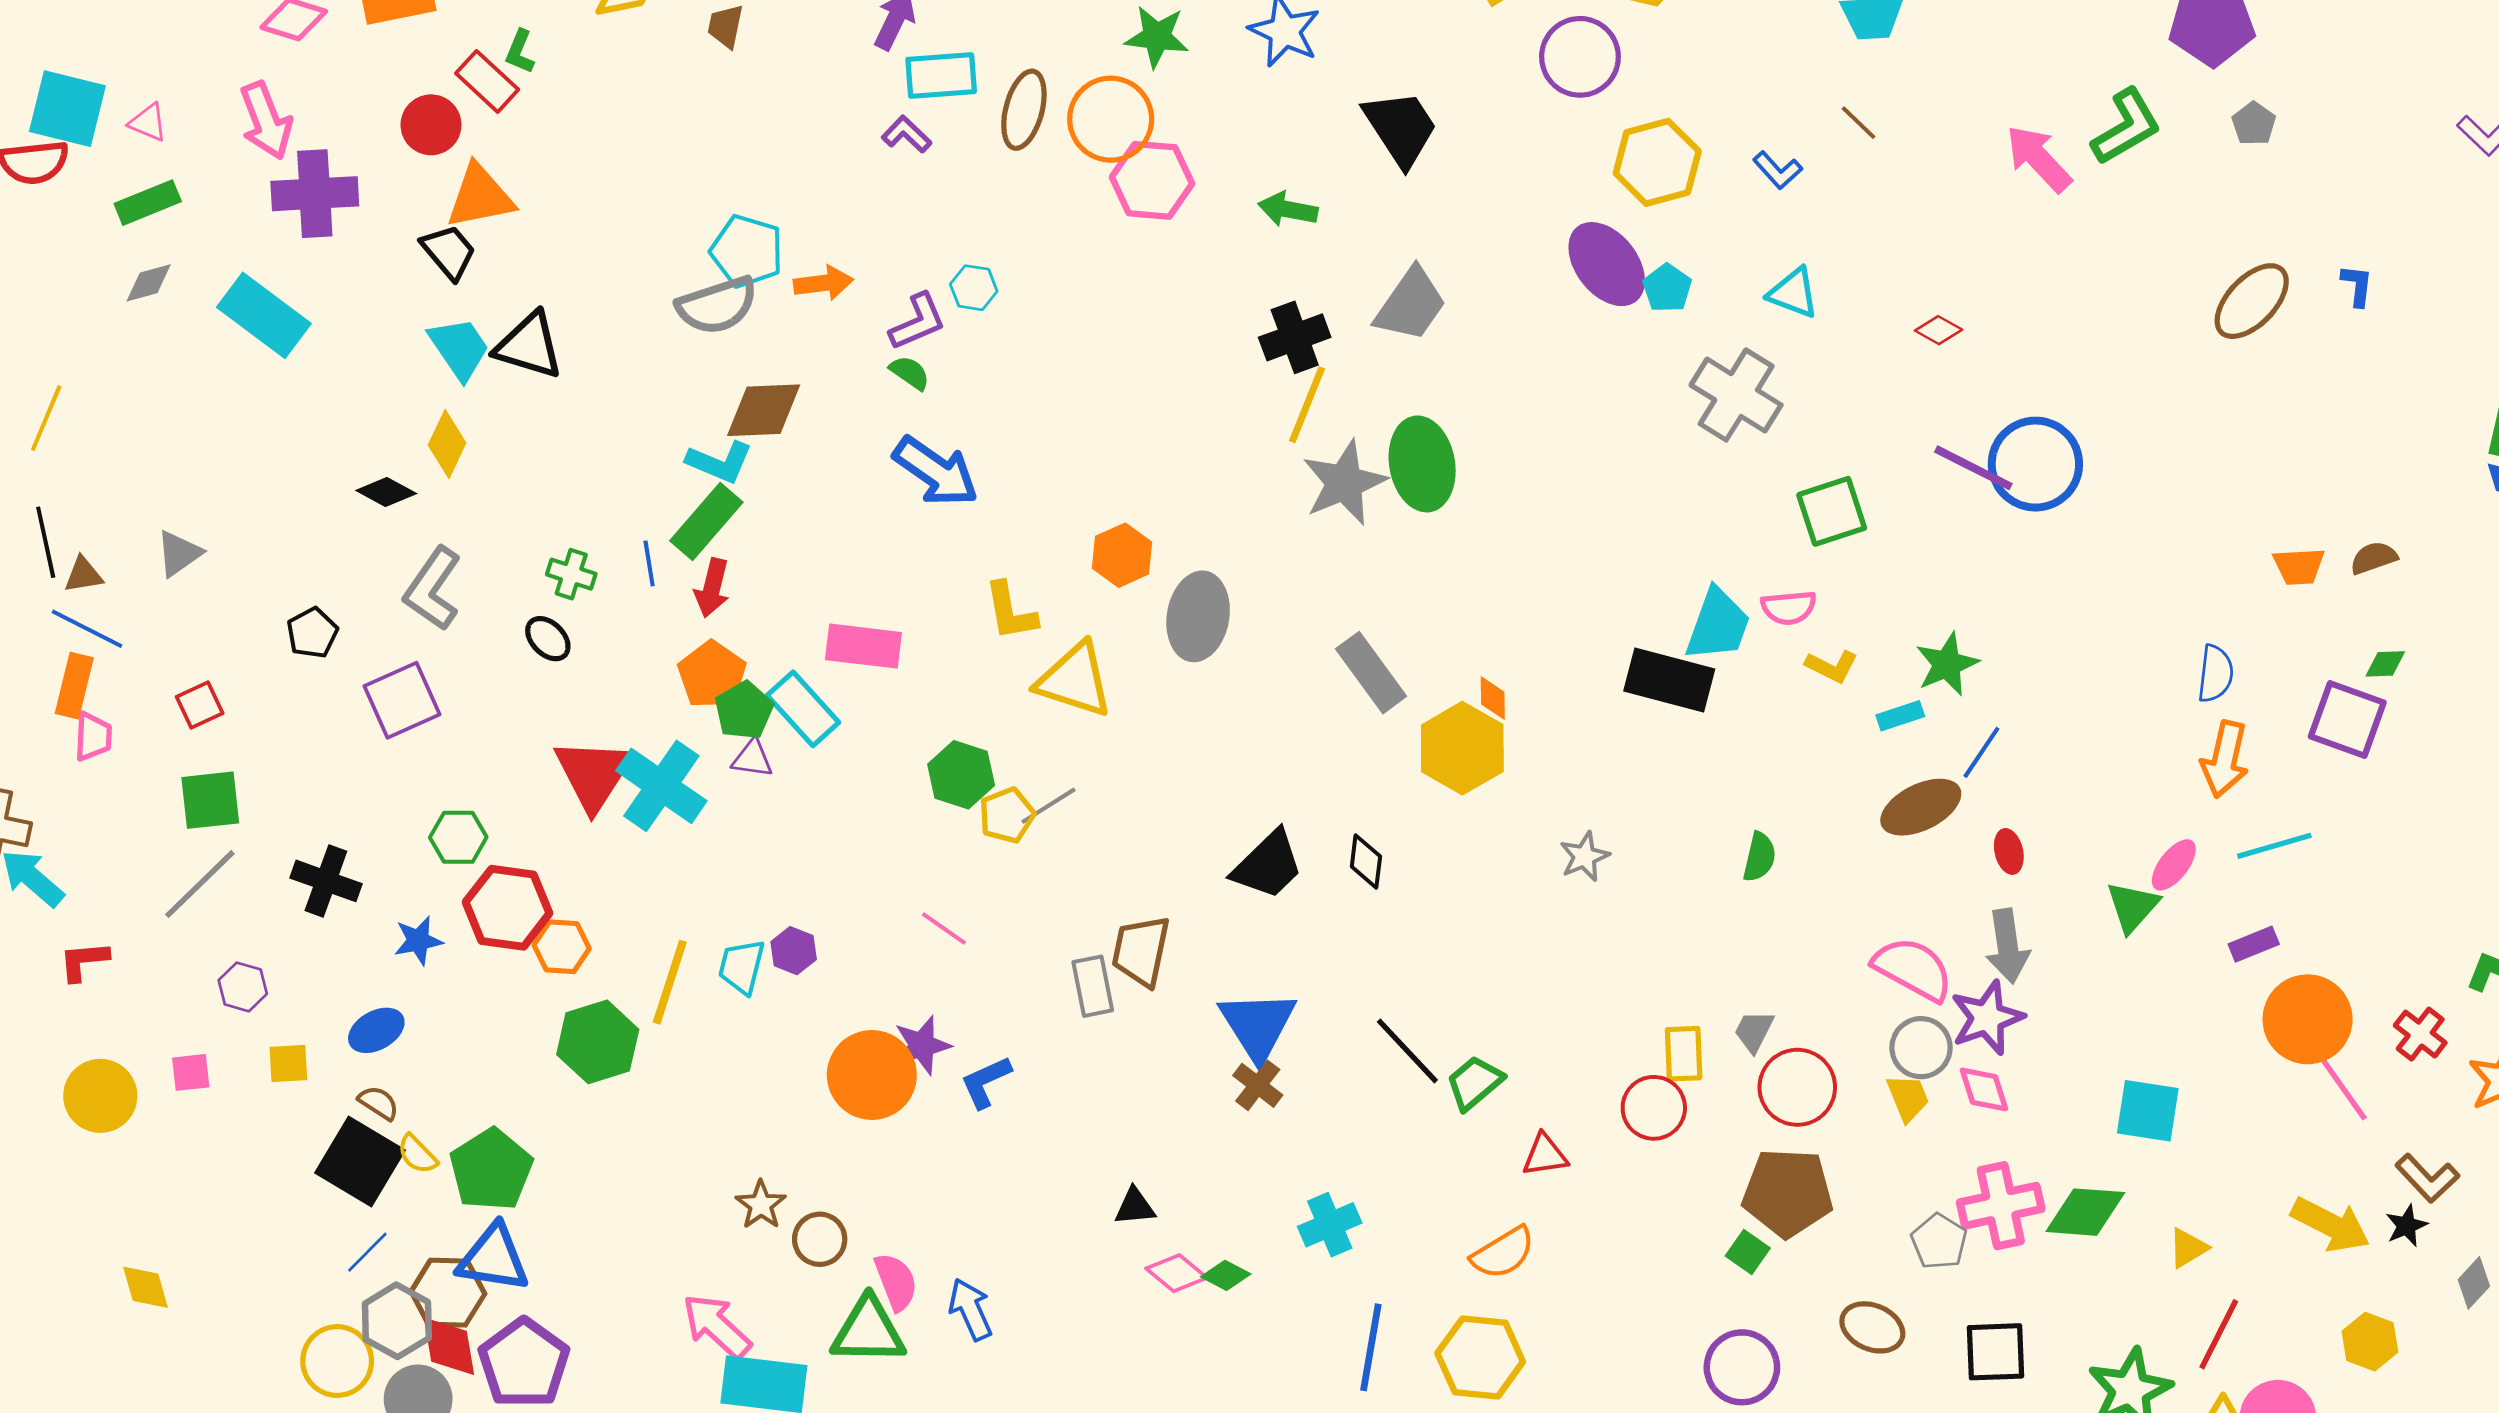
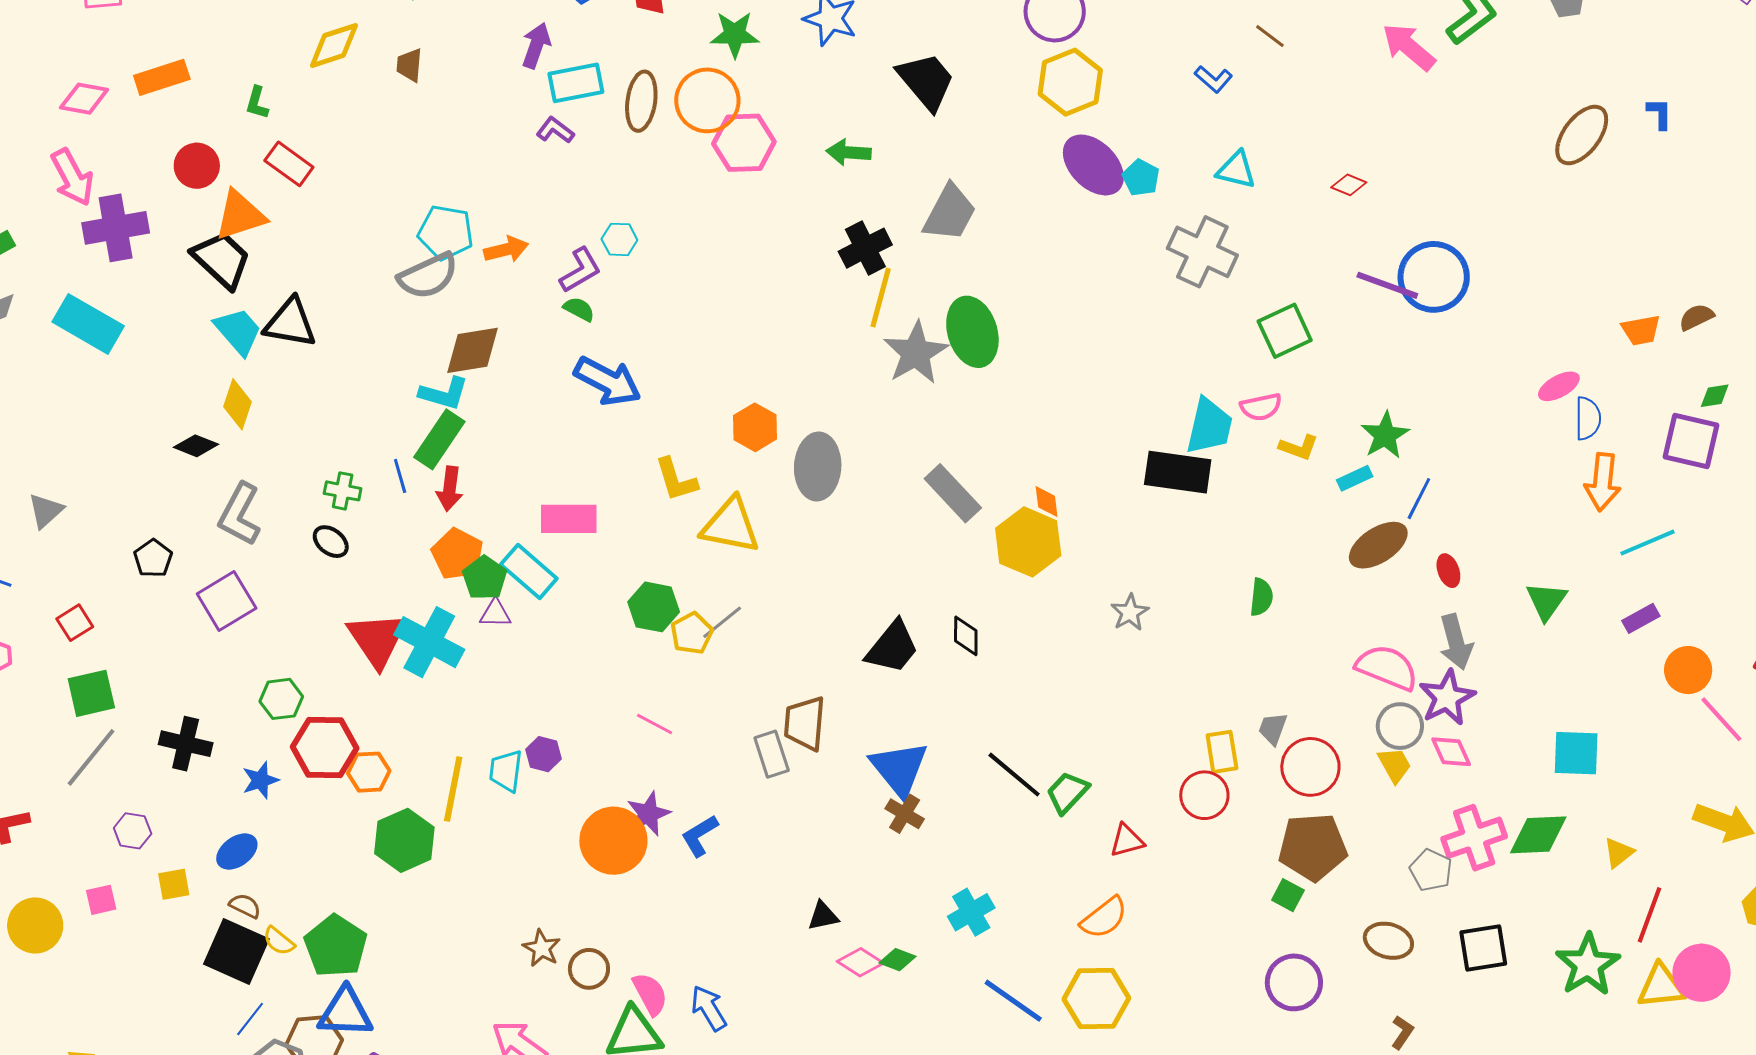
red rectangle: (487, 81) -> (289, 164), moved
yellow hexagon: (1657, 162) -> (1070, 82), moved
black trapezoid: (449, 252) -> (222, 260), size x1.4
pink ellipse: (2174, 865) -> (1559, 386), moved, turned 30
orange circle: (2308, 1019) -> (1688, 670), size x0.7
blue line: (1371, 1347) -> (1013, 1001), turned -58

